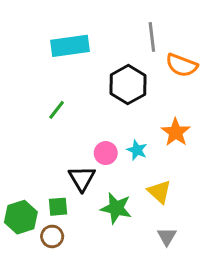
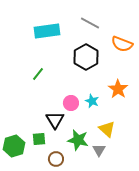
gray line: (152, 37) -> (90, 23), moved, turned -54
brown circle: (52, 236) -> (56, 159), moved
gray triangle: (167, 236) -> (99, 150), moved

